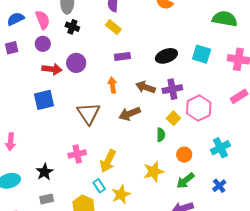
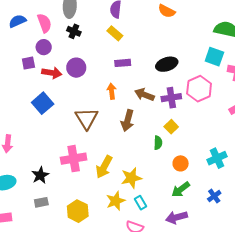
purple square: (12, 48) -> (28, 63), moved
cyan square: (202, 54) -> (214, 57), moved
blue square: (44, 100) -> (43, 103), turned -30
pink hexagon: (199, 108) -> (199, 89), moved
brown arrow: (130, 114) -> (128, 120), turned -55
pink cross: (77, 154) -> (74, 159), size x1.4
yellow star: (154, 172) -> (131, 178), moved
cyan rectangle: (99, 186) -> (141, 203), moved

